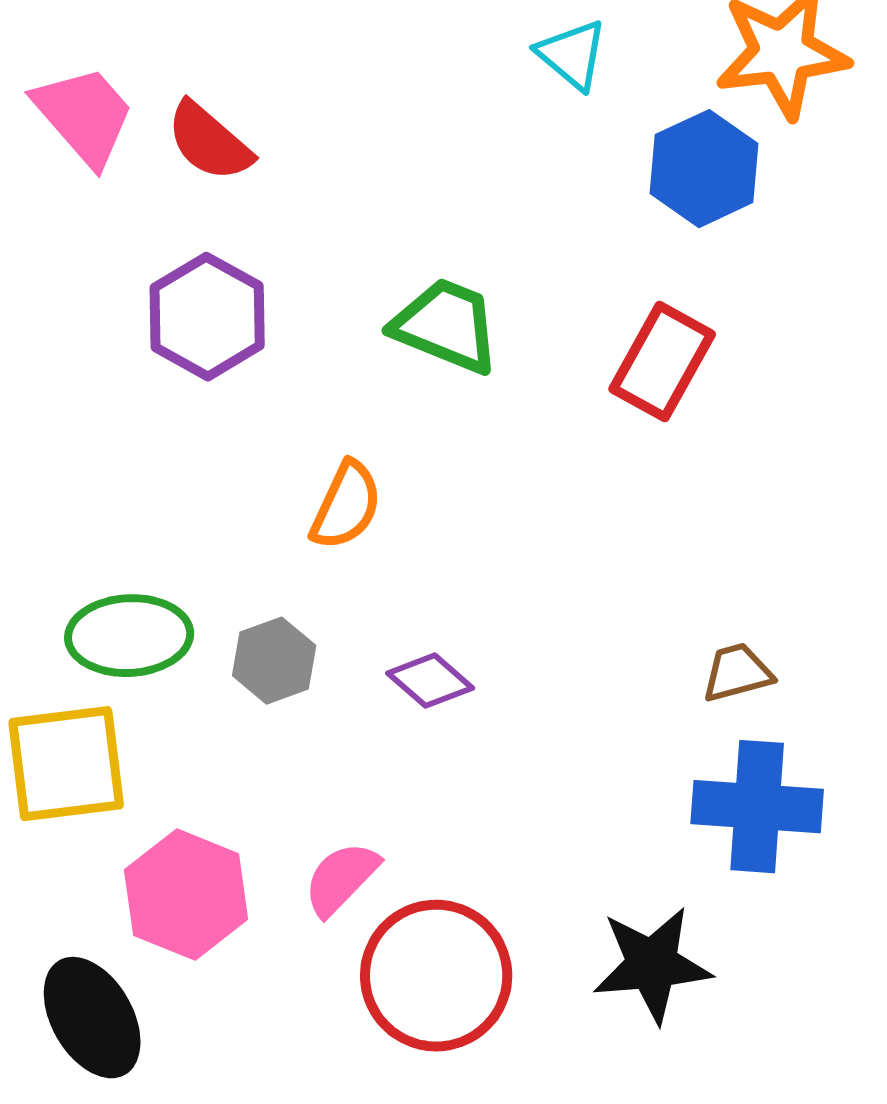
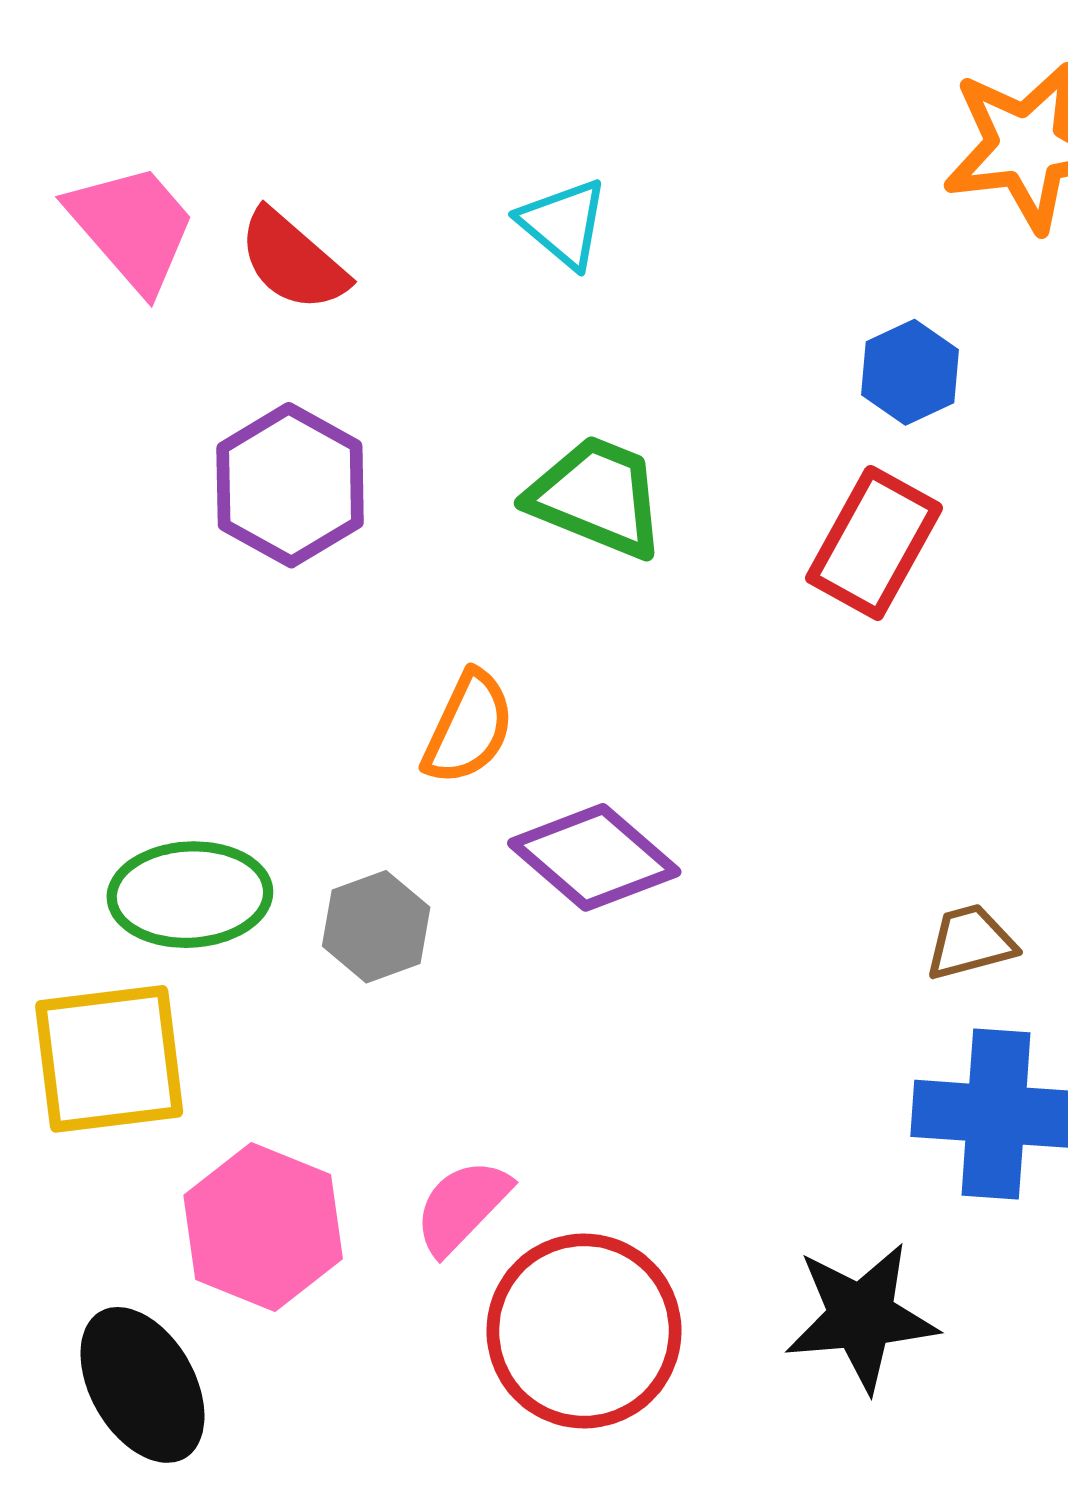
cyan triangle: (572, 55) -> (563, 223), moved
blue hexagon: (704, 169) -> (910, 372), moved, size x0.7
purple diamond: (430, 681) -> (594, 857), moved, size x1.5

